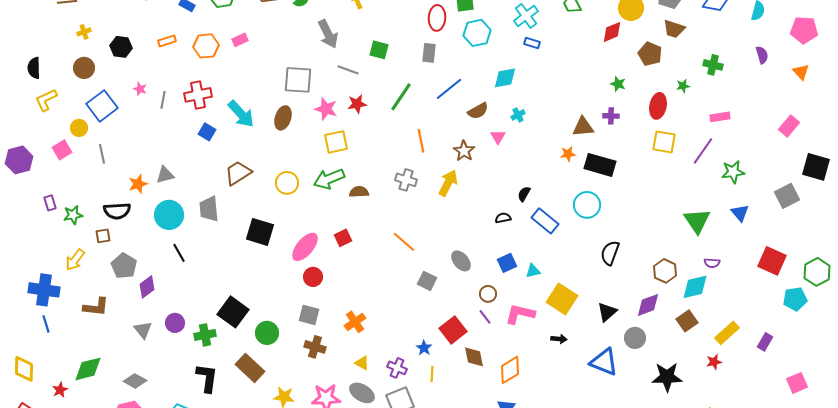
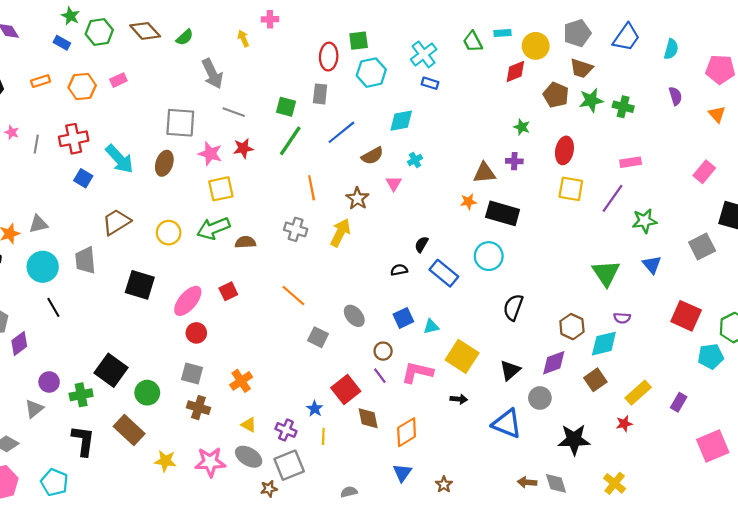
green square: (379, 50) -> (286, 107), moved
green star: (683, 86) -> (591, 100), moved, size x1.6
gray triangle: (143, 330) -> (34, 409), moved, turned 30
pink square: (797, 383) -> (713, 446), size x1.4

